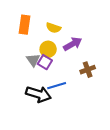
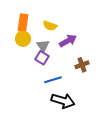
yellow circle: (48, 49) -> (23, 39), moved
gray triangle: (33, 60) -> (43, 46), moved
black arrow: (38, 94) -> (63, 101), moved

